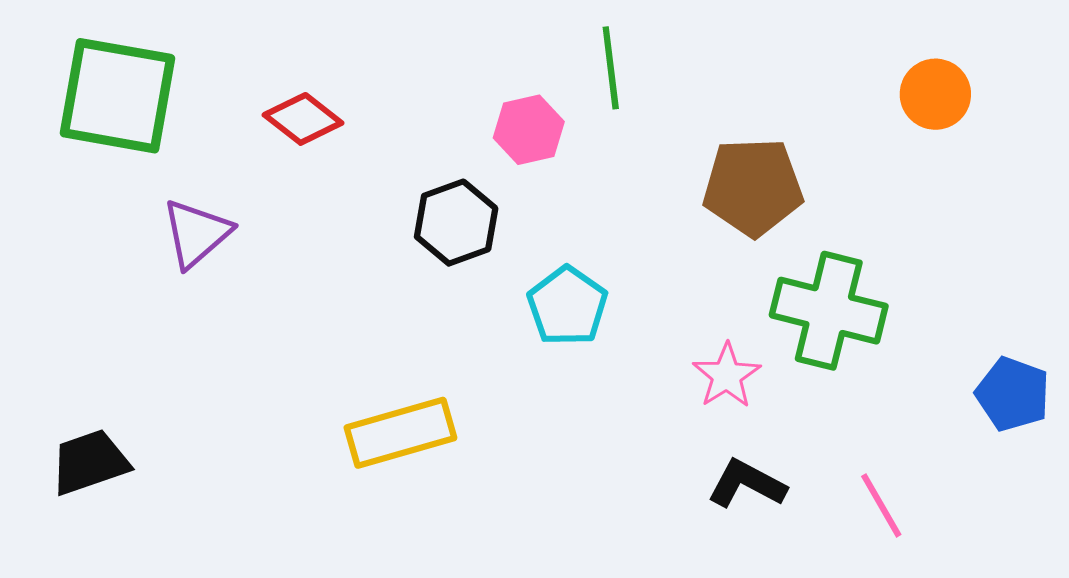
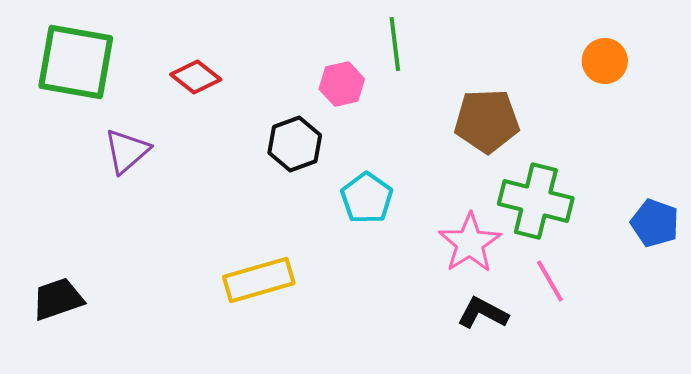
pink star: (727, 376) -> (470, 243), size x1.4
blue pentagon: (1013, 394) -> (655, 223), moved
pink line: (881, 505) -> (550, 281), moved

